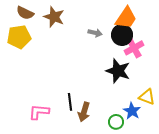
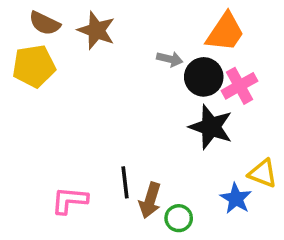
black circle: (122, 35) -> (204, 77), moved
green circle: (116, 122) -> (179, 218), moved

